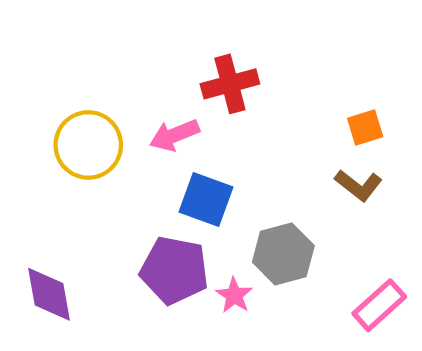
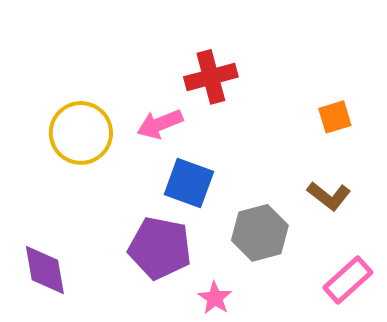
brown L-shape: (359, 185) -> (329, 196), moved
pink star: (234, 295) -> (215, 298), moved

